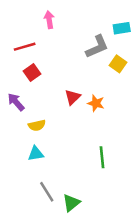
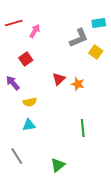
pink arrow: (49, 20) -> (35, 31), moved, turned 40
red line: (25, 47) -> (14, 23), moved
gray line: (47, 192) -> (17, 156), moved

